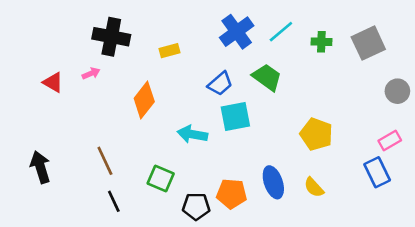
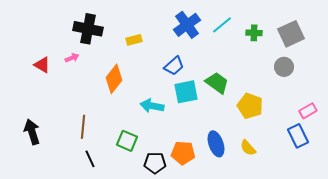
green trapezoid: (267, 77) -> (217, 83), moved
gray circle: (397, 91) -> (284, 67), moved
brown line: (105, 161) -> (83, 127), turned 30

